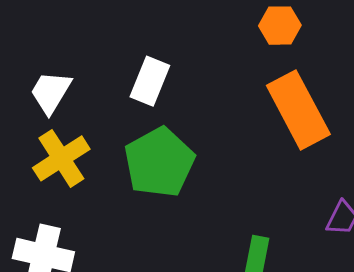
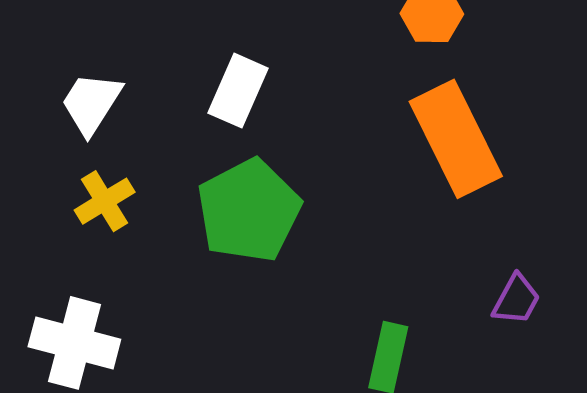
yellow cross: (61, 158) -> (105, 201), size x0.7

